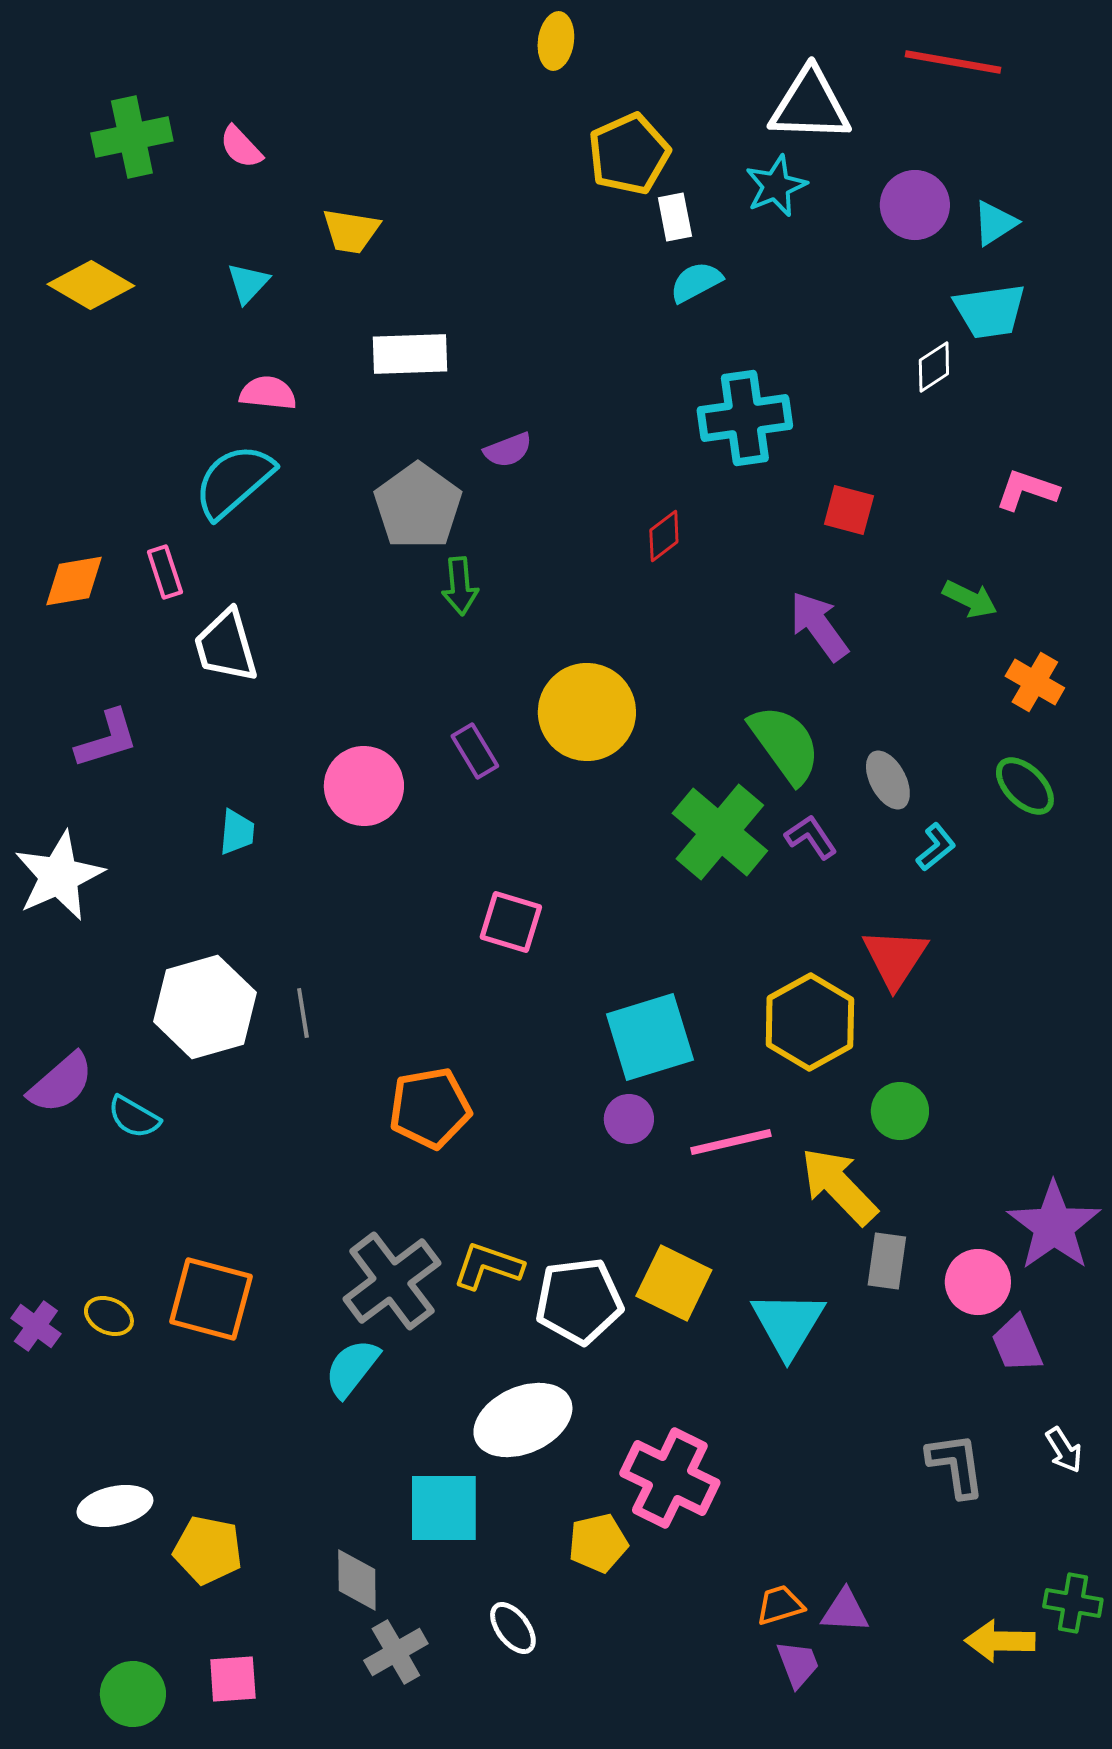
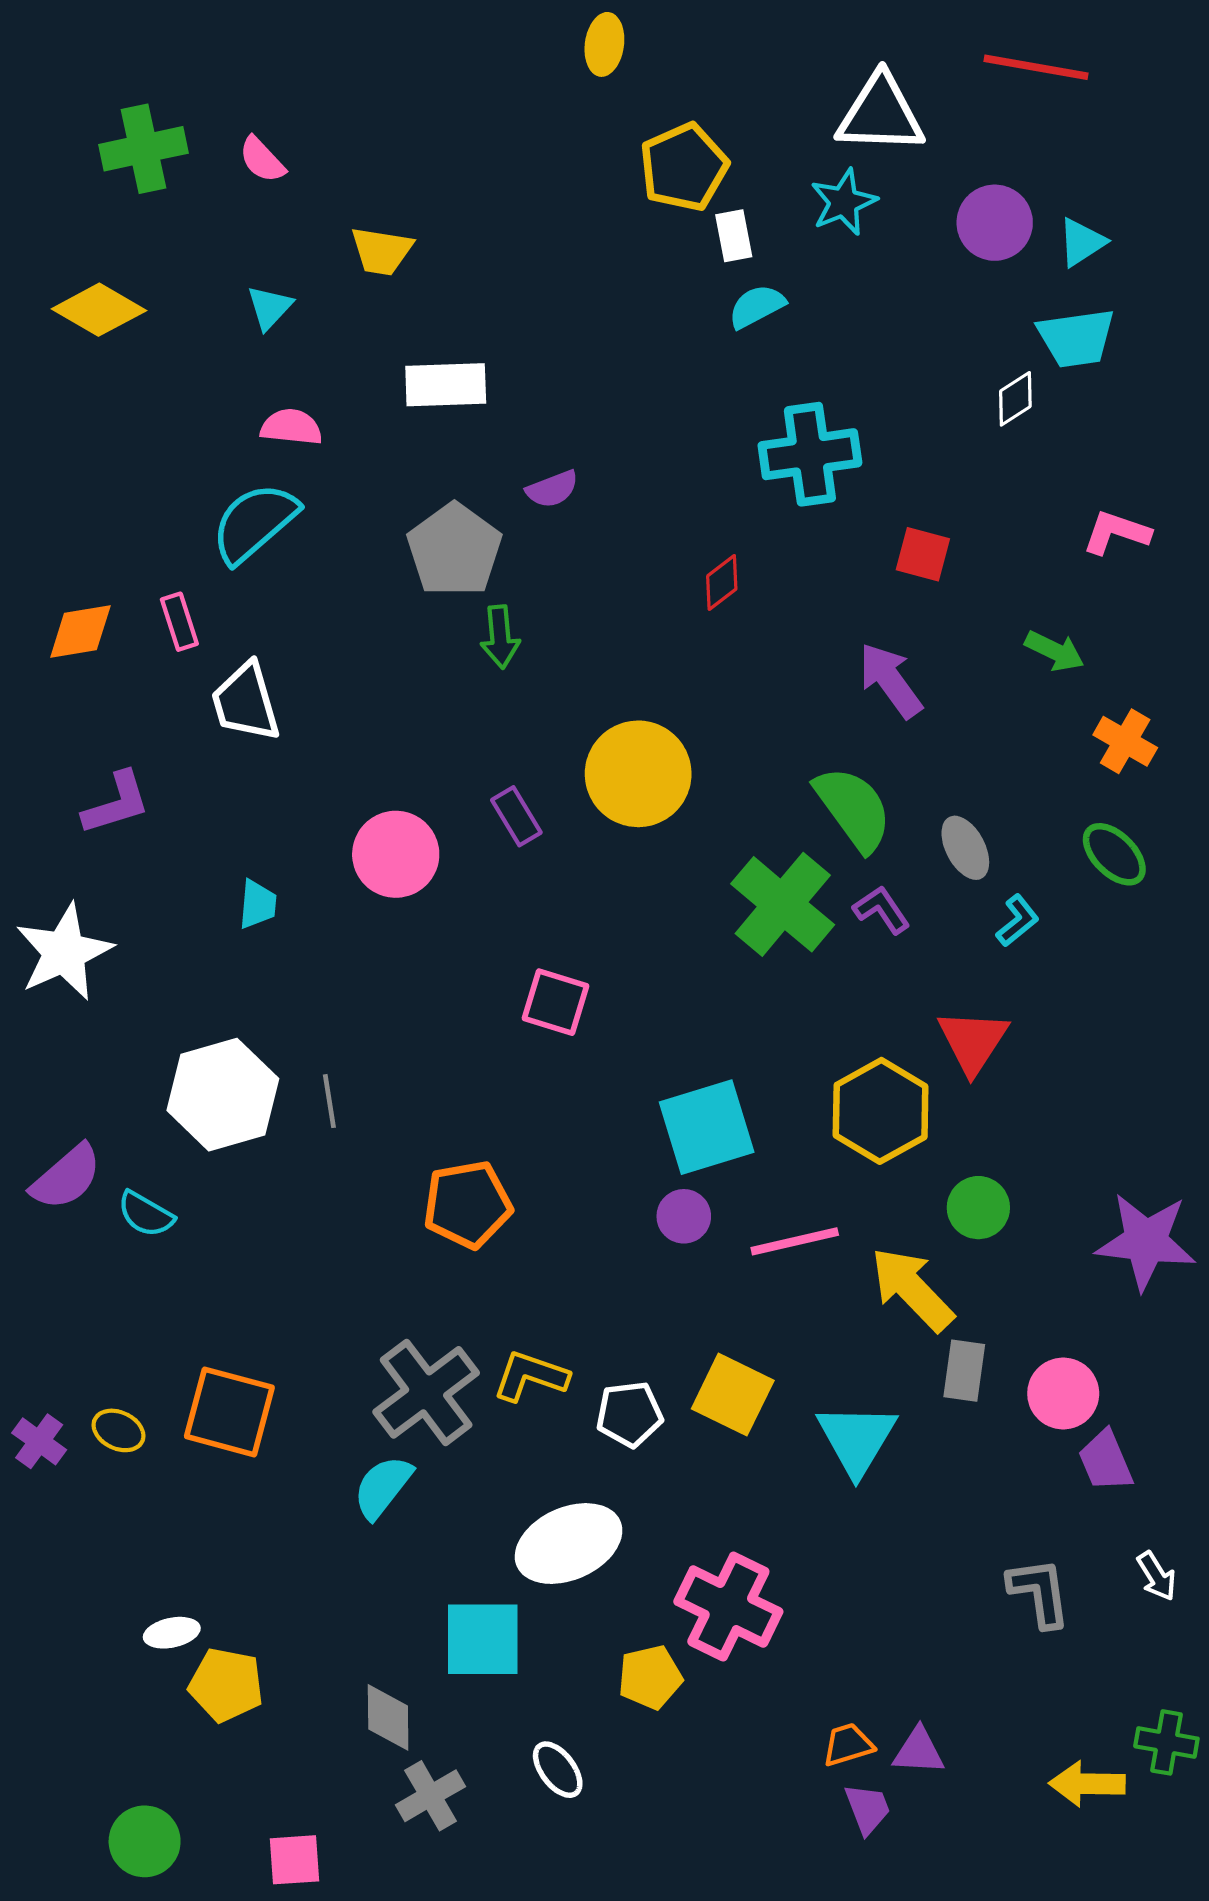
purple star: (1054, 1226) -> (1146, 1241), moved, turned -30
white pentagon: (579, 1301) -> (629, 1414), size x0.7
white ellipse: (115, 1506) -> (172, 1633), moved, size x0.7
pink square: (233, 1679) -> (295, 1860), moved

